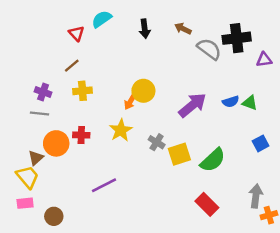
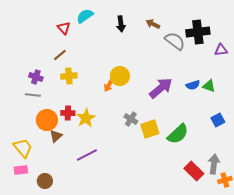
yellow star: (121, 130) -> (86, 118), moved
brown triangle: (36, 158) -> (56, 136), moved
red rectangle: (207, 204) -> (194, 171), moved

